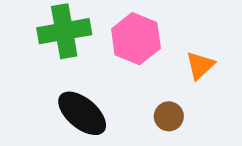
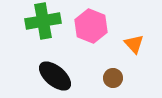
orange triangle: (200, 66) -> (134, 44), turned -30

